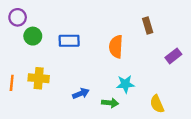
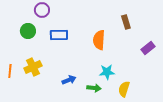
purple circle: (18, 17) -> (42, 10), moved
yellow cross: (39, 78) -> (33, 67), turned -30
yellow semicircle: (157, 104) -> (124, 89), moved, turned 42

